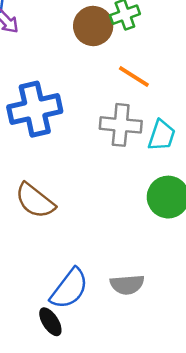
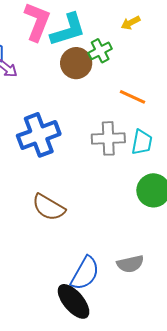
orange line: (134, 76) -> (133, 97), moved
black ellipse: (50, 322) -> (74, 301), size x1.6

